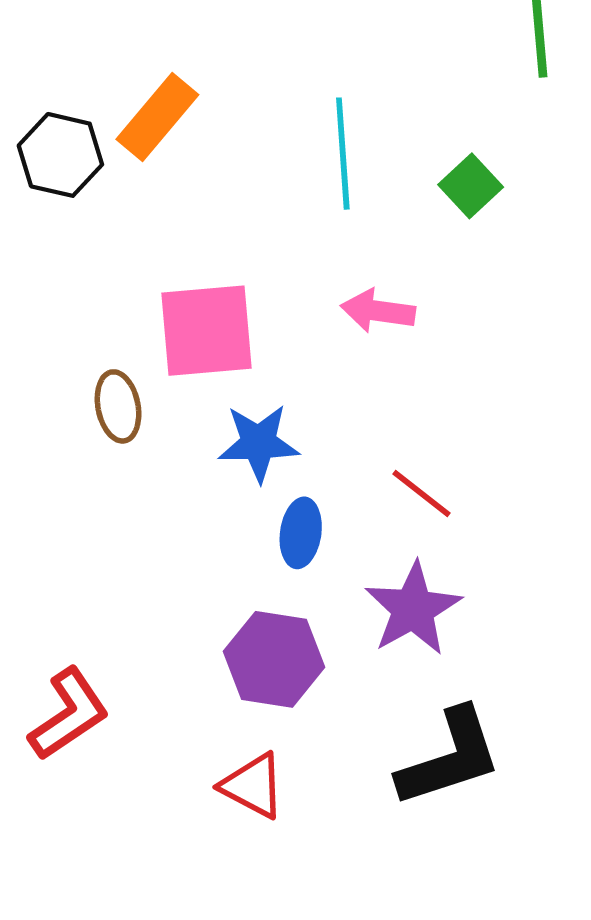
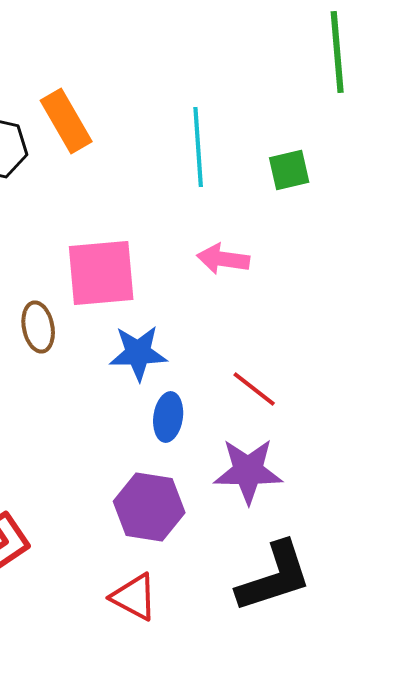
orange rectangle: (157, 117) -> (66, 121), turned -70
green square: (471, 186) -> (289, 170), turned 30
purple star: (413, 609) -> (248, 471), turned 30

